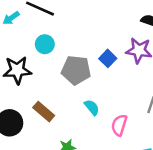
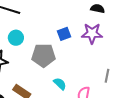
blue square: (108, 58) -> (64, 34), moved, turned 32

